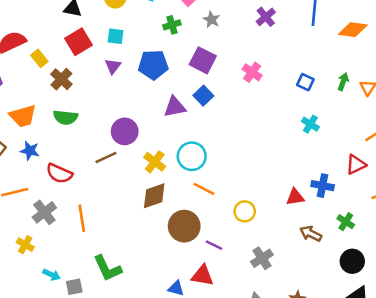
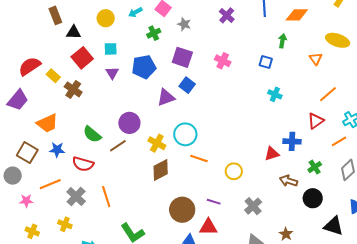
green arrow: (343, 82) -> (282, 41), moved
green semicircle: (66, 117) -> (92, 134), moved, turned 42
green cross: (346, 222) -> (315, 167), turned 32
brown circle: (184, 226) -> (182, 210), moved
black circle: (352, 261) -> (313, 198), moved

